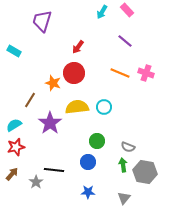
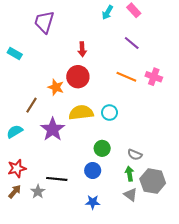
red arrow: (78, 47) -> (82, 49), turned -40
red star: (16, 147) -> (17, 168), moved
brown arrow: (12, 174) -> (15, 192), moved
gray triangle: (124, 198) -> (131, 195), moved, turned -32

